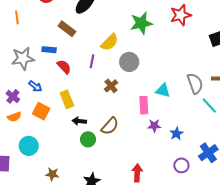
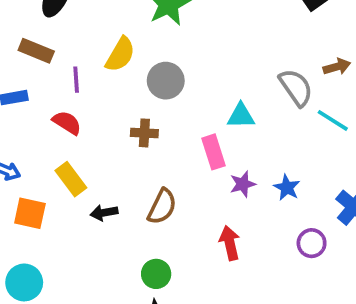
purple line: (92, 61) -> (76, 80), moved
red semicircle: (64, 67) -> (67, 123), moved
brown cross: (111, 86) -> (144, 133), turned -32
green circle: (88, 139) -> (156, 274), moved
red arrow: (137, 173) -> (230, 243), moved

